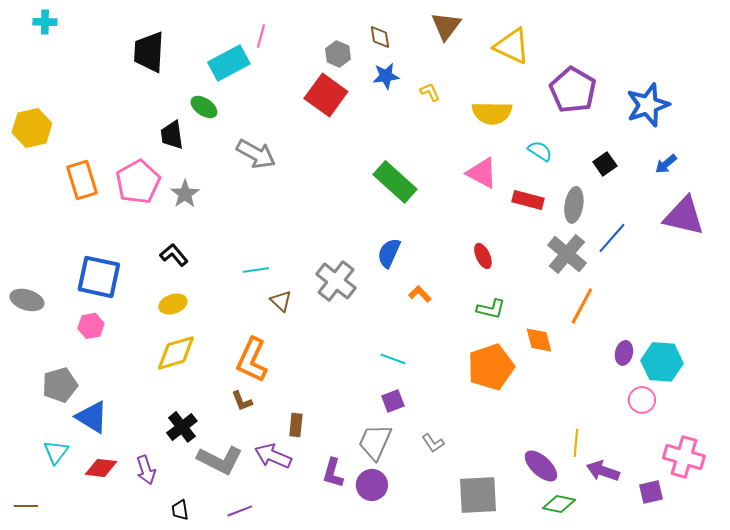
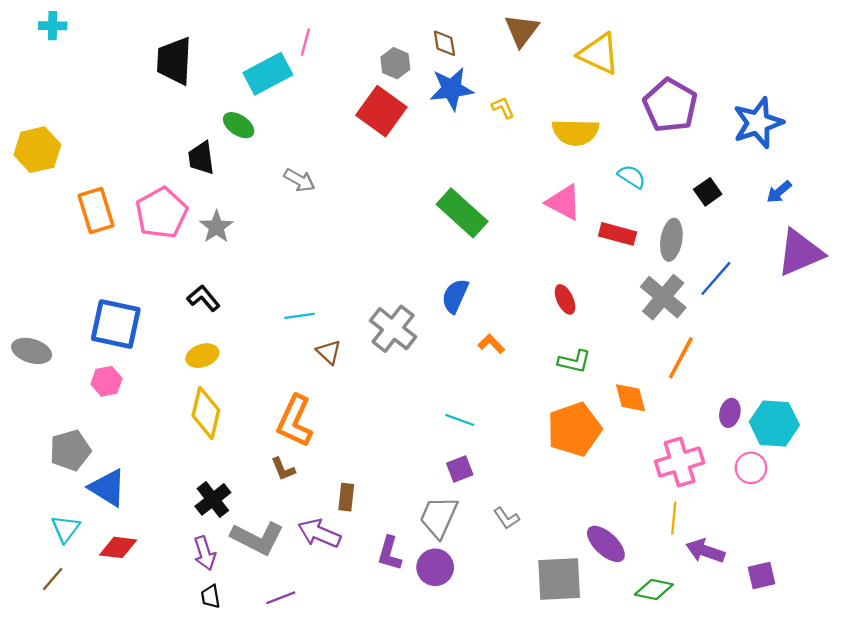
blue star: (386, 76) -> (452, 89), size x1.4
gray arrow: (256, 154) -> (299, 180), size x0.7
purple triangle: (684, 216) -> (800, 253), turned -36
yellow diamond: (176, 353) -> (206, 413), turned -60
pink cross: (684, 457) -> (680, 462), moved, turned -33
purple ellipse: (541, 466) -> (606, 544), moved
purple arrow: (146, 470) -> (205, 553), moved
brown line: (26, 506) -> (53, 579), moved, turned -50

